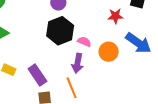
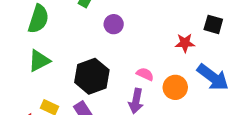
black hexagon: (60, 31) -> (92, 76), moved

